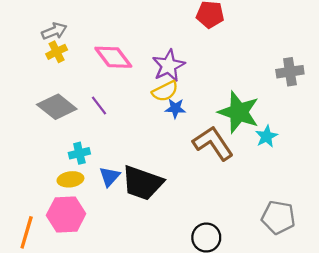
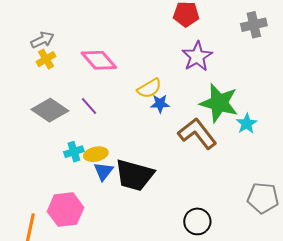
purple star: (169, 66) -> (197, 56), moved
gray cross: (290, 72) -> (254, 25), moved
yellow ellipse: (70, 179) -> (96, 154), moved

